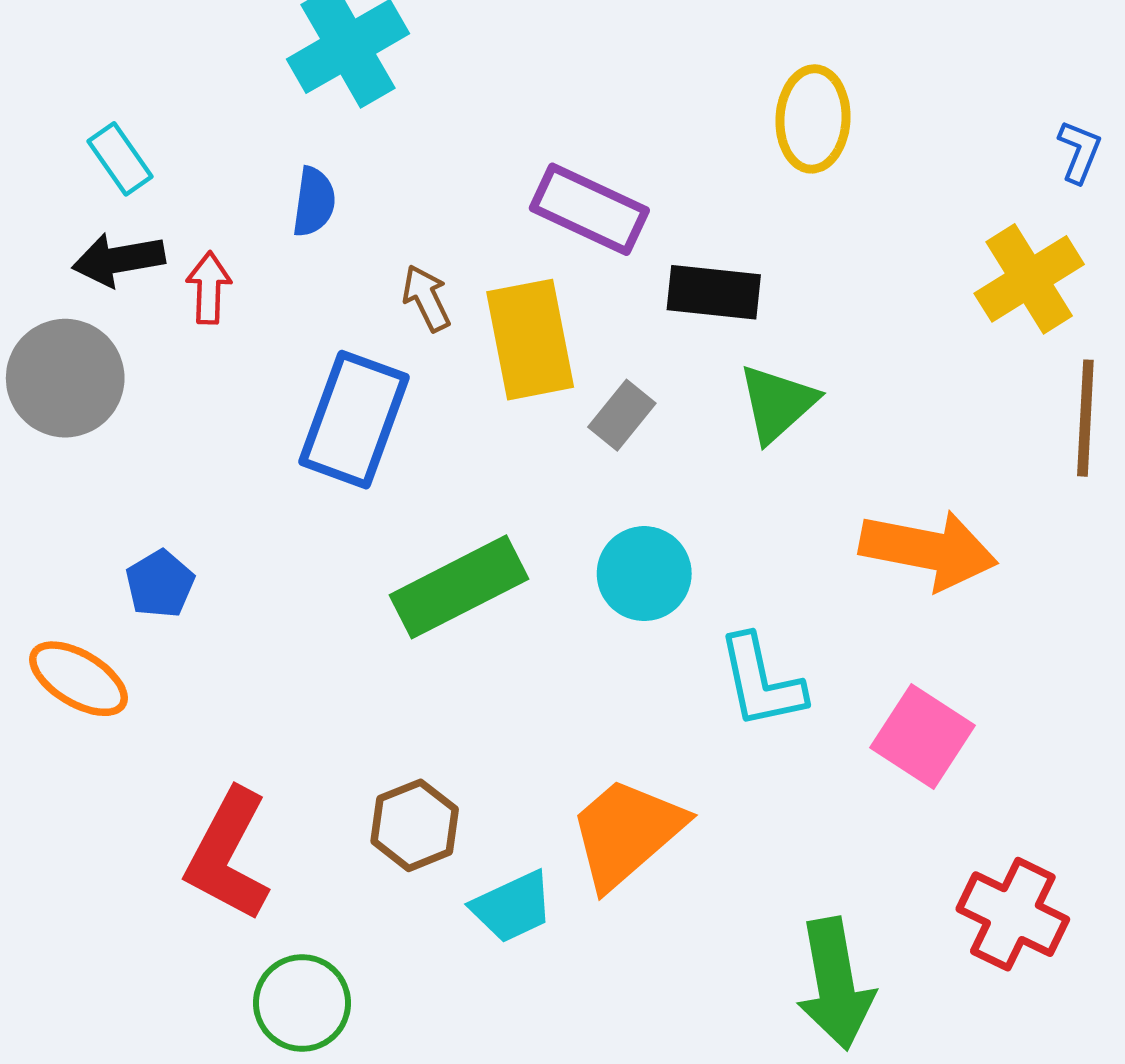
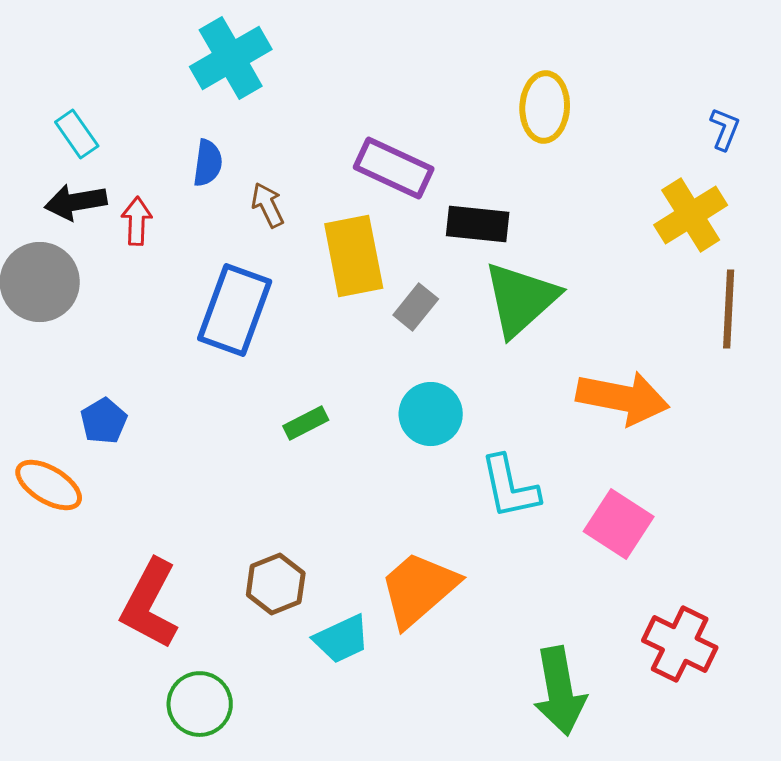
brown arrow: (426, 298) -> (268, 205), moved
green triangle: (777, 403) -> (521, 299), size x1.4
green rectangle: (459, 587) -> (306, 423), size x0.5

